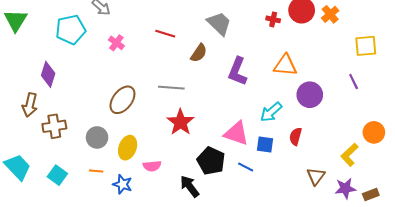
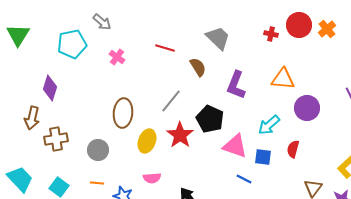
brown semicircle: (199, 53) -> (198, 67), turned -66
gray line: (171, 88) -> (171, 101), turned -55
brown ellipse: (122, 100) -> (123, 113), turned -32
yellow ellipse: (128, 148) -> (147, 141), moved
black pentagon: (211, 161) -> (210, 119), moved

